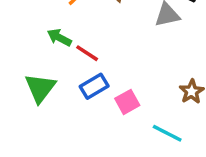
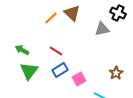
green arrow: (59, 38) -> (22, 50), moved

